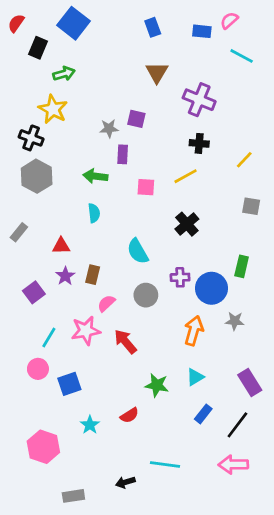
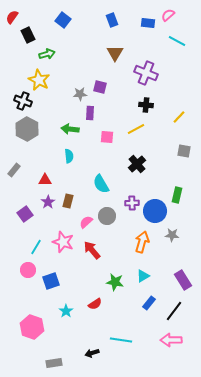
blue square: (73, 23) -> (63, 20), moved, size x0.7
black rectangle: (38, 48) -> (28, 35), turned -49
pink semicircle: (106, 303) -> (86, 222), moved
pink star: (86, 331) -> (63, 242), turned 30

